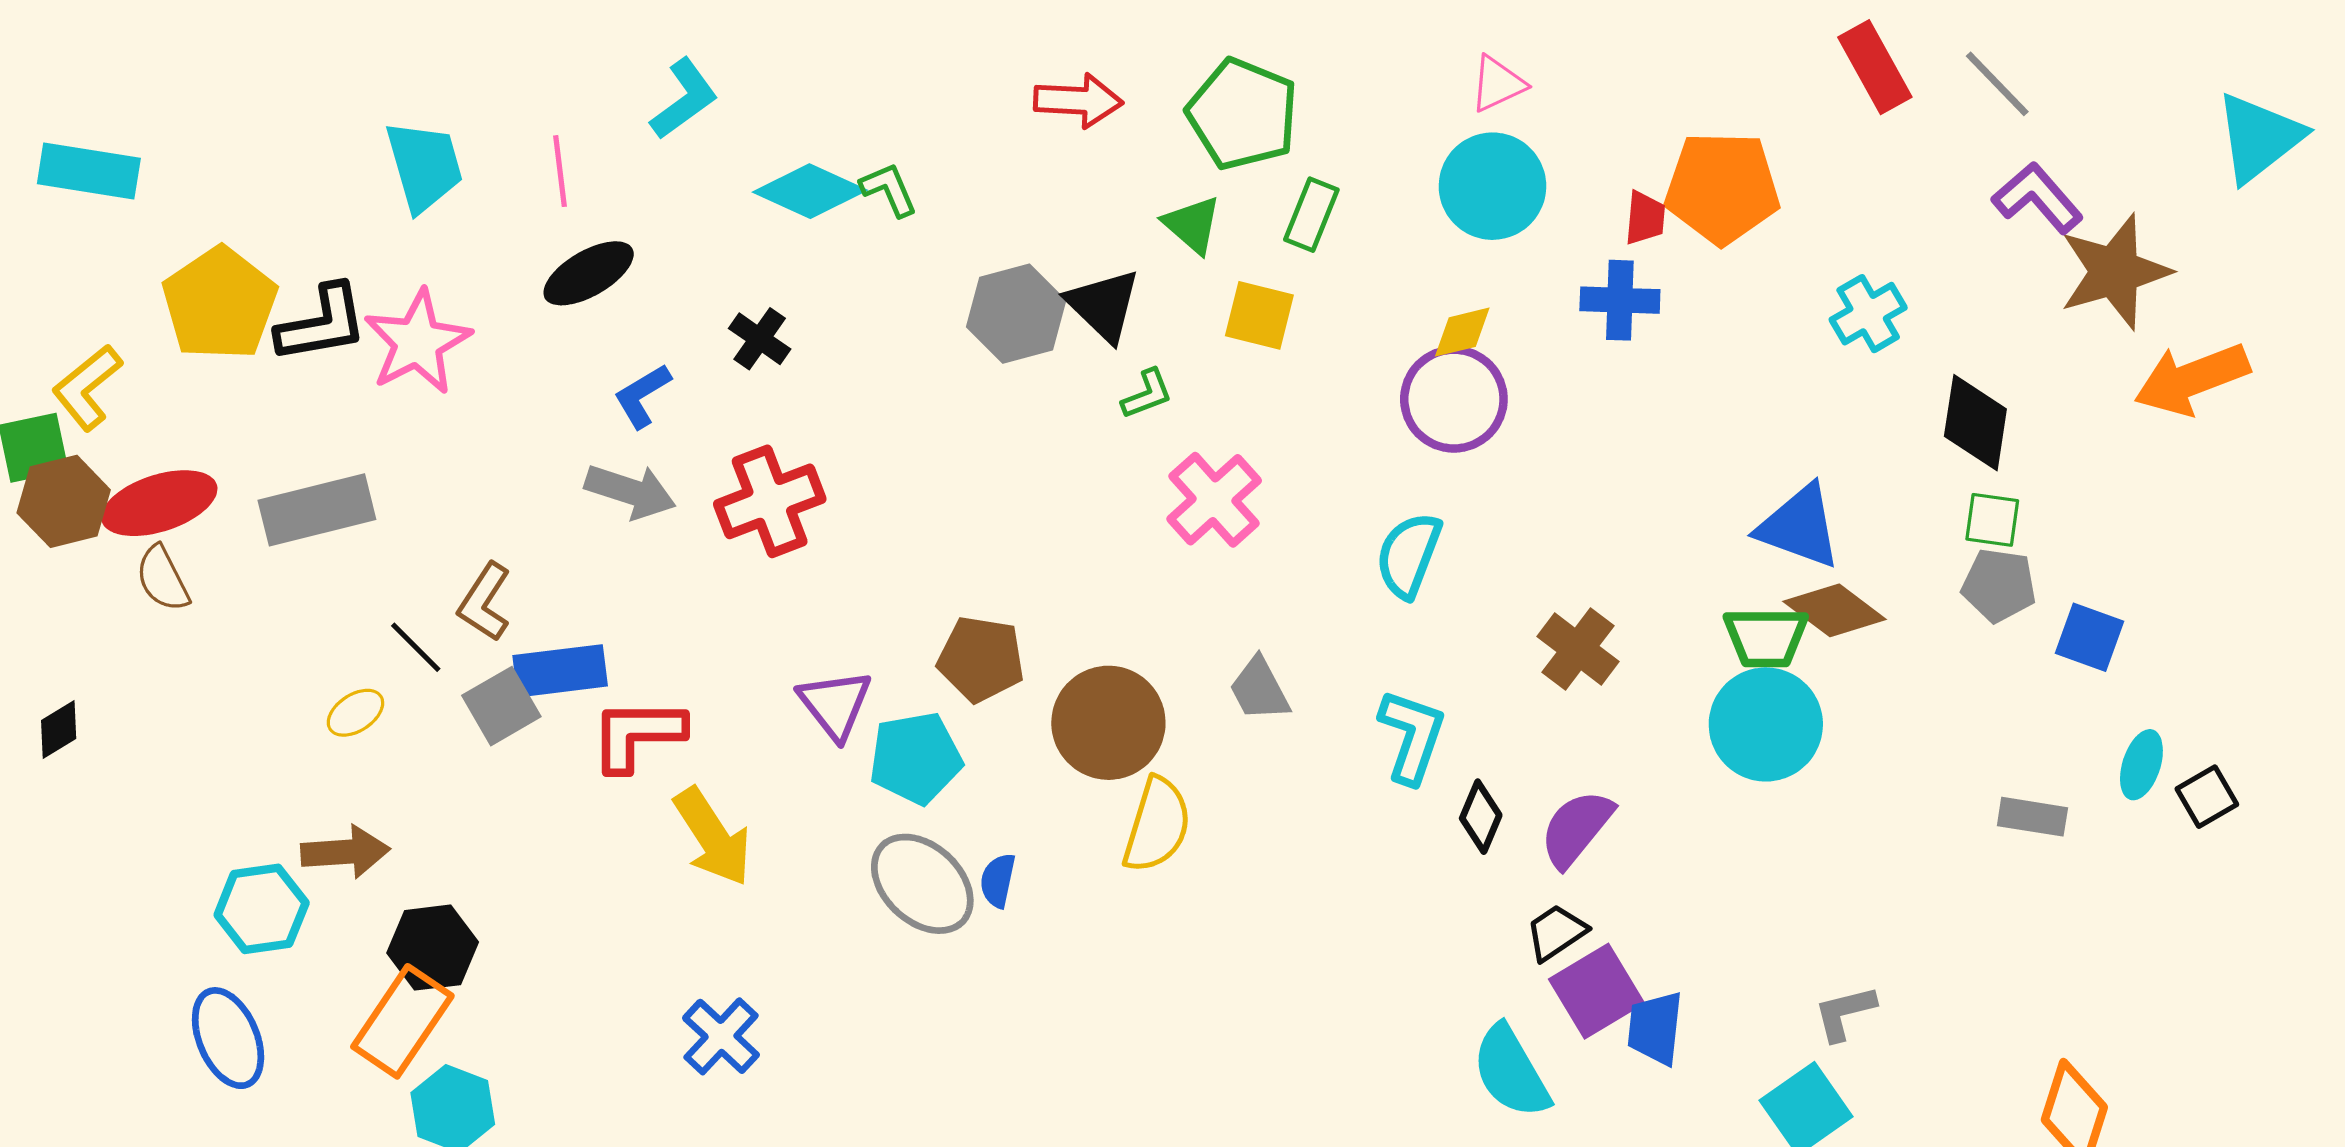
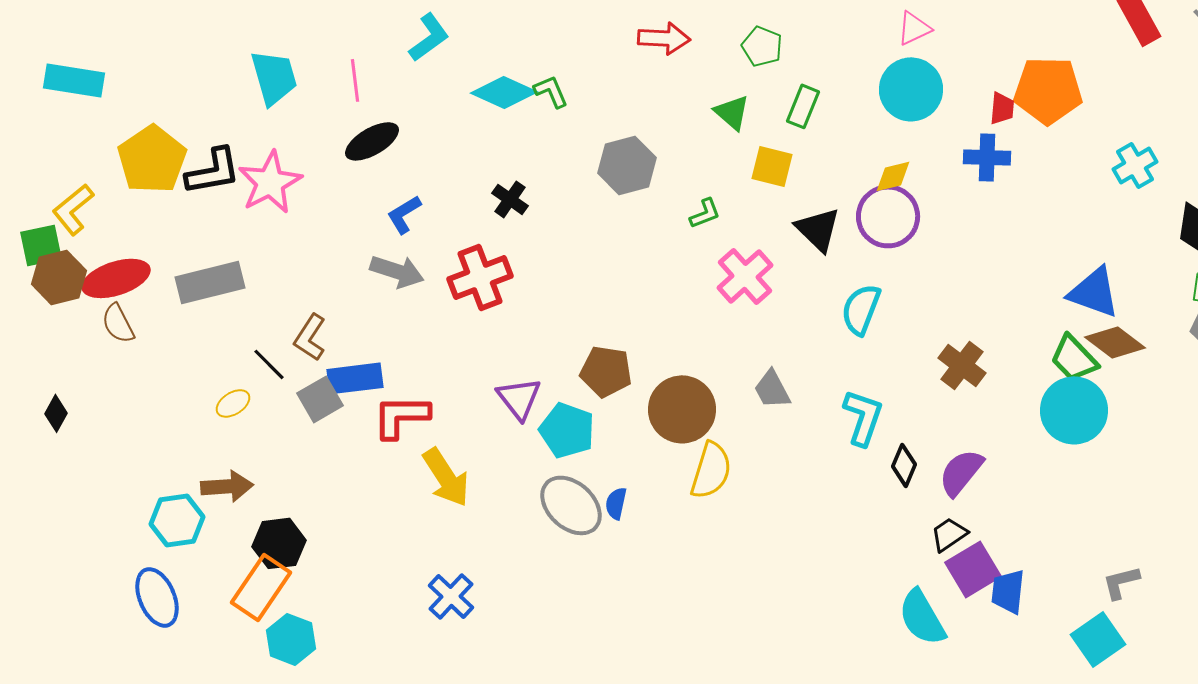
green pentagon: (1243, 114) -> (762, 46), size x0.6
black triangle: (1103, 305) -> (818, 229), moved
black cross: (760, 339) -> (510, 199), moved
green trapezoid: (1766, 637) -> (1074, 358), turned 46
black diamond: (59, 729) -> (56, 413), turned -30
cyan pentagon: (916, 758) -> (567, 430), turned 30

